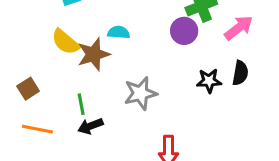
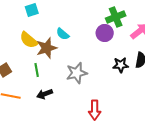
cyan semicircle: (119, 32) -> (63, 34), turned -144
green line: (81, 104) -> (37, 70), moved

